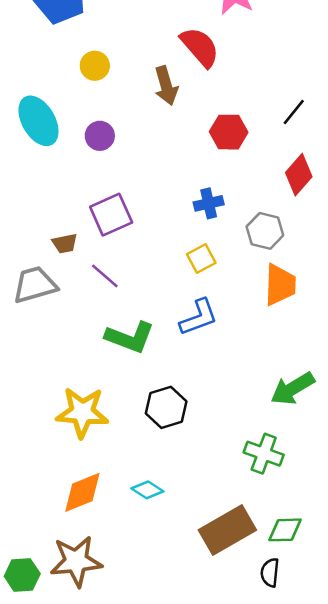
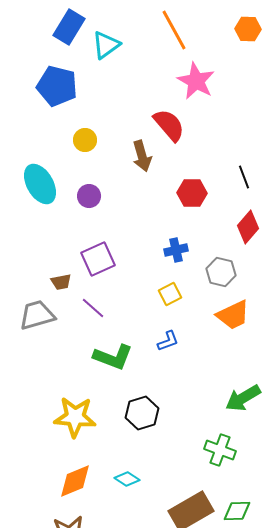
black line: (294, 112) -> (244, 177), turned -60
orange trapezoid: (280, 285) -> (233, 315), turned 63
blue L-shape: (199, 317) -> (168, 341), size x0.7

